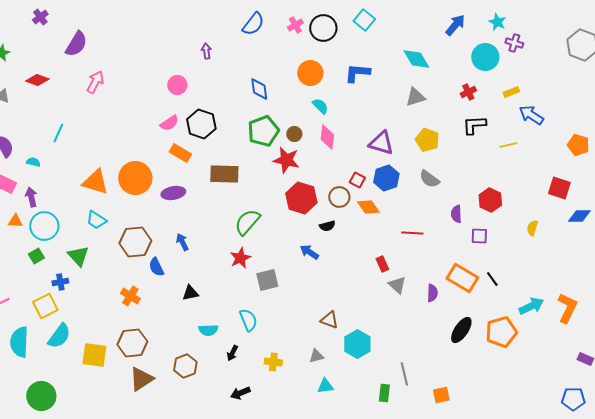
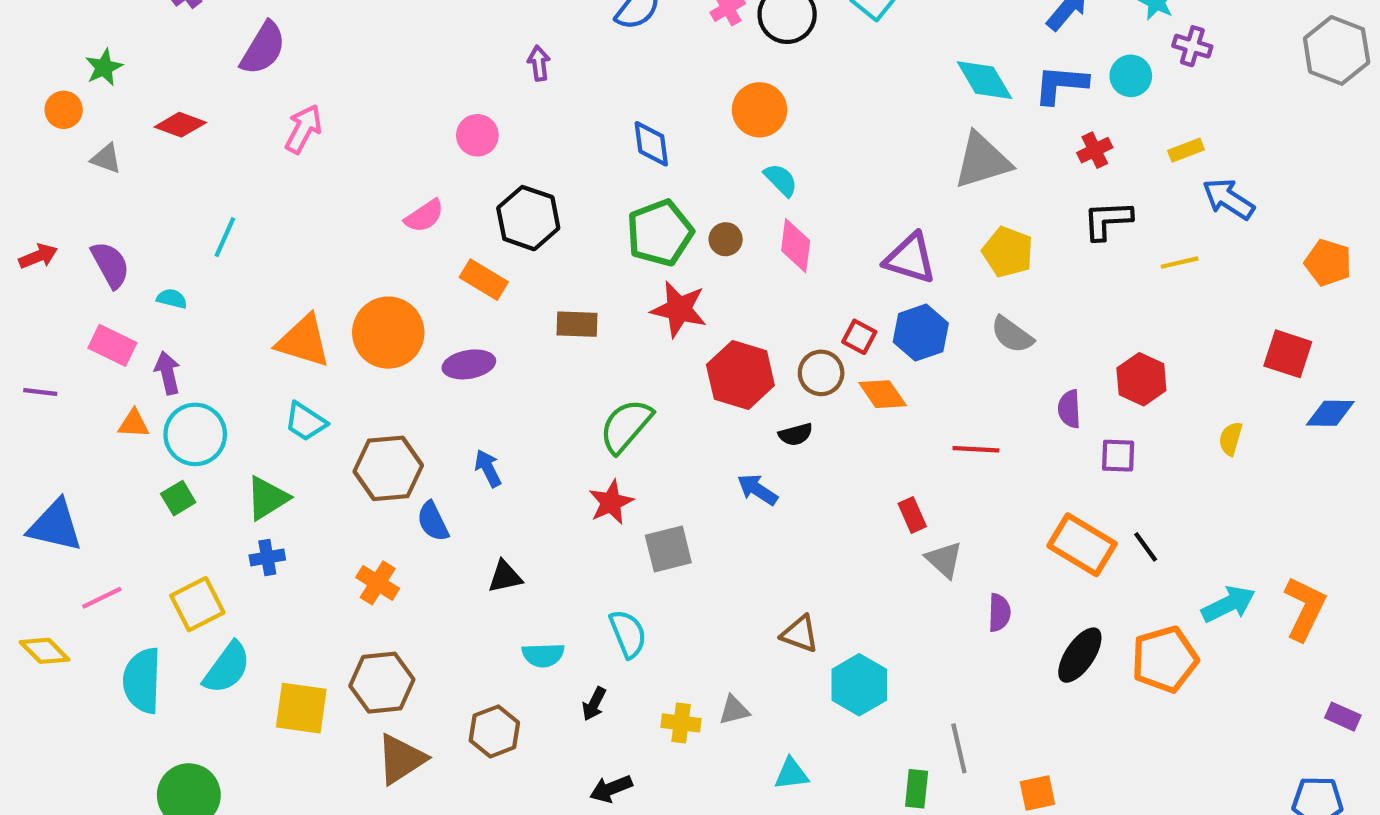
cyan circle: (485, 57) -> (1131, 76), size x0.7
blue L-shape: (357, 73) -> (1061, 84), moved
gray triangle: (415, 97) -> (982, 161), size x1.4
pink semicircle: (169, 123) -> (424, 216), moved
red star: (286, 160) -> (679, 309), moved
brown rectangle: (224, 174) -> (577, 324), size x0.7
green triangle: (78, 256) -> (267, 498), turned 40
blue cross: (60, 282) -> (267, 557), moved
purple semicircle: (432, 293) -> (999, 613), moved
gray triangle: (316, 356) -> (734, 710), moved

